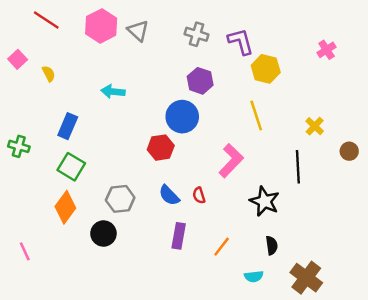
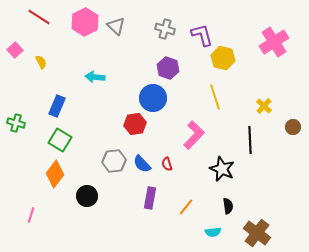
pink cross: (327, 50) -> (274, 42), size x1.8
gray hexagon: (120, 199) -> (114, 161), moved
pink line: (25, 251) -> (31, 215), moved, turned 42

